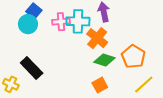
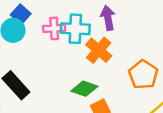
green diamond: (104, 60) -> (84, 89), moved

